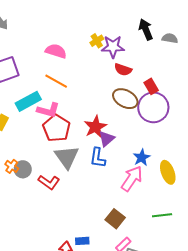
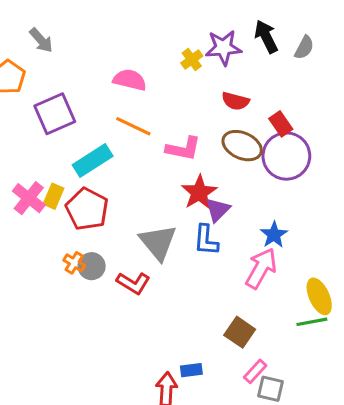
gray semicircle: (170, 38) -> (304, 48), turned 112
purple star: (113, 47) -> (223, 48), moved
pink L-shape: (48, 110) -> (183, 149), moved
red pentagon: (56, 128) -> (87, 209), moved
yellow ellipse: (168, 172) -> (319, 296), moved

